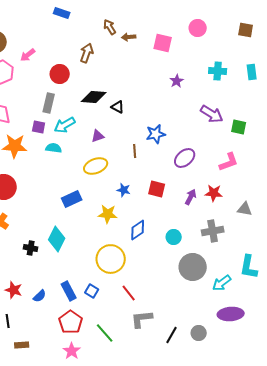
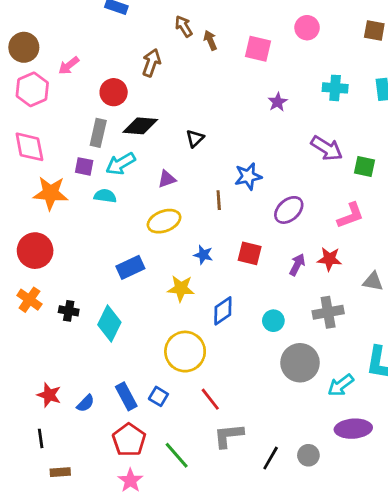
brown arrow: (129, 37) -> (210, 40), turned 72
black diamond: (94, 97) -> (140, 126), moved
black triangle: (118, 107) -> (195, 138), turned 48
black cross: (31, 248) -> (69, 311), moved

